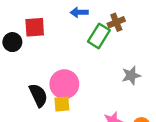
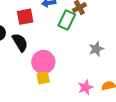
red square: (35, 27) -> (25, 17), moved
black semicircle: (38, 95) -> (20, 42), moved

